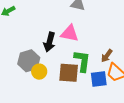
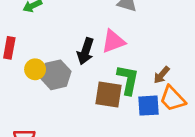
pink triangle: (70, 33) -> (113, 41), turned -36
yellow circle: (39, 72) -> (35, 69), moved

